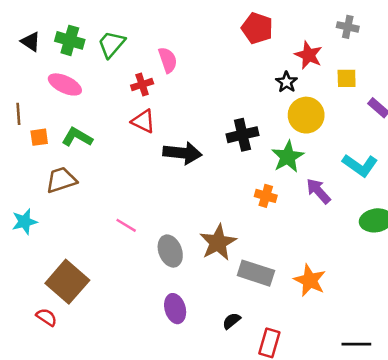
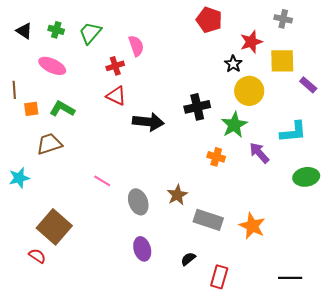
green cross: (70, 40) -> (56, 30), size x0.7
red star: (309, 55) -> (251, 42), turned 30
yellow square: (347, 78) -> (282, 61), size x1.5
cyan L-shape: (360, 165) -> (293, 132), turned -40
brown star: (218, 242) -> (177, 195), size x0.7

